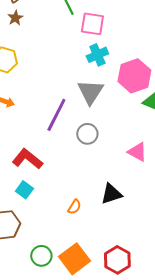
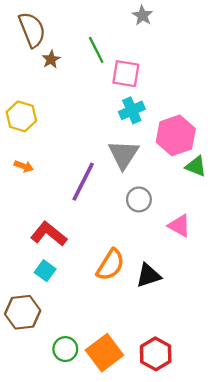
brown star: (15, 18) -> (51, 59), moved
gray circle: (87, 134) -> (139, 199), moved
orange semicircle: (74, 207) -> (110, 265), moved, size x1.8

